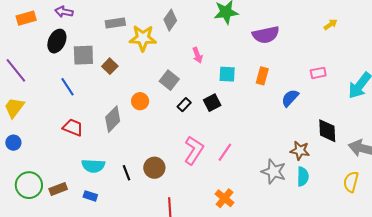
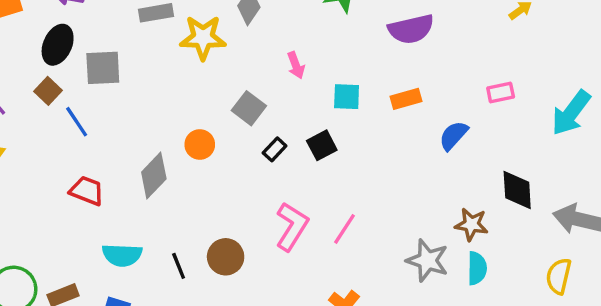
brown square: (110, 66) -> (48, 91), moved
orange rectangle: (262, 76) -> (406, 99), turned 60

